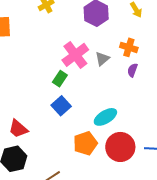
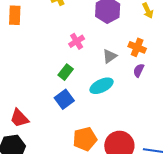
pink cross: (75, 55) -> (77, 41), moved, size x0.6
cyan ellipse: (105, 117) -> (102, 86), moved

